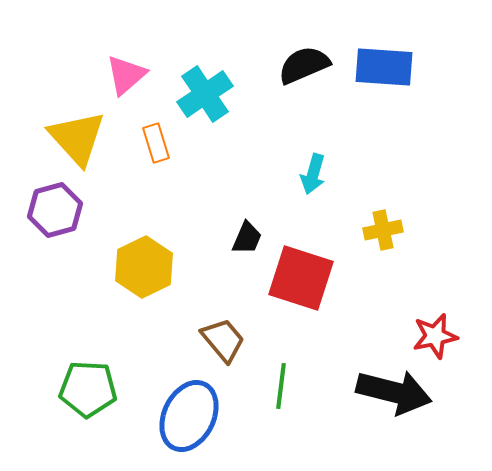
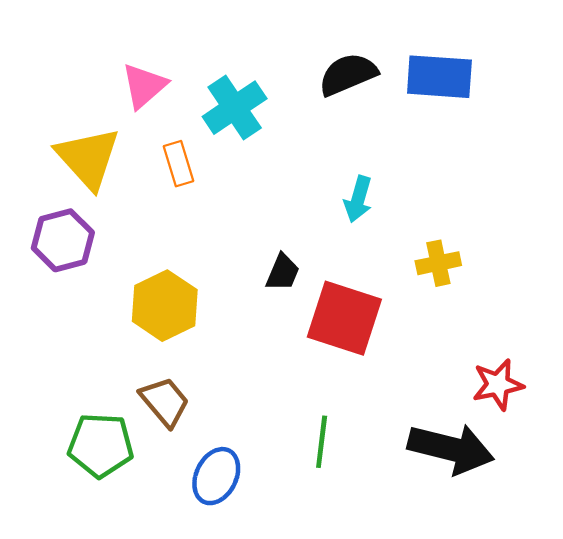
brown trapezoid: (223, 340) -> (165, 402), moved
blue ellipse: (189, 416) -> (216, 476), size x0.7

